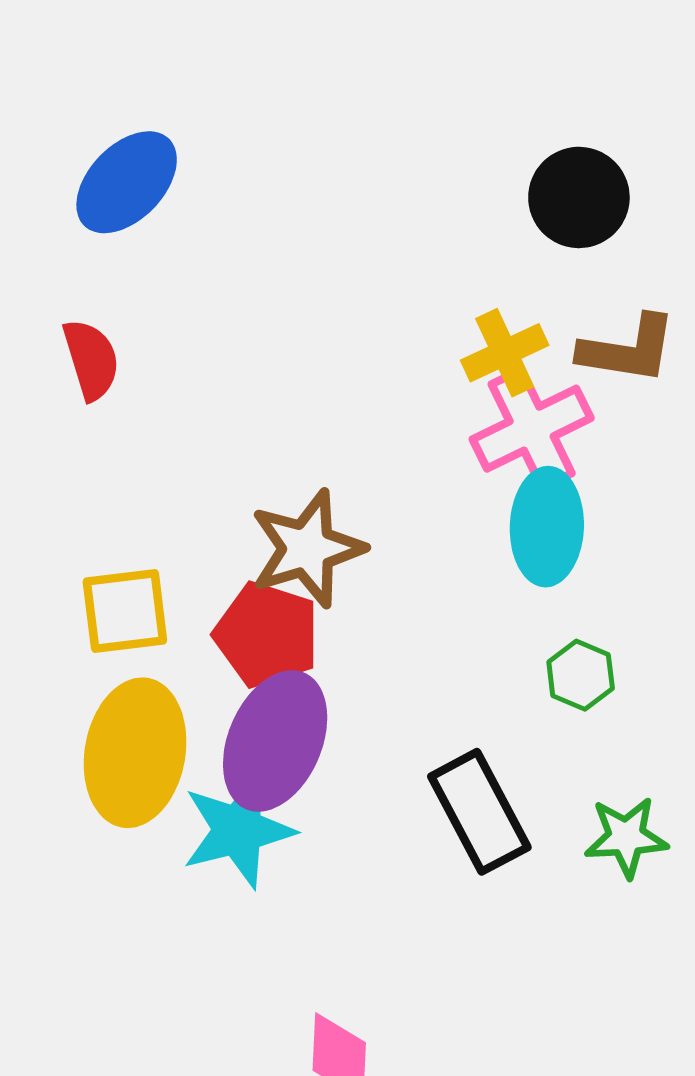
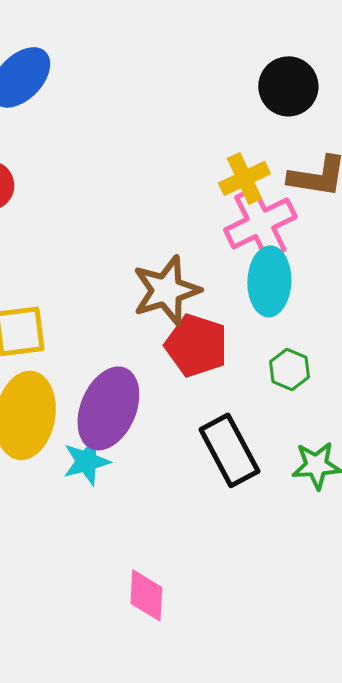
brown star: (307, 549) -> (166, 290), moved
red pentagon: (267, 635) -> (196, 345), moved
cyan star: (238, 830) -> (86, 461), size x0.7

